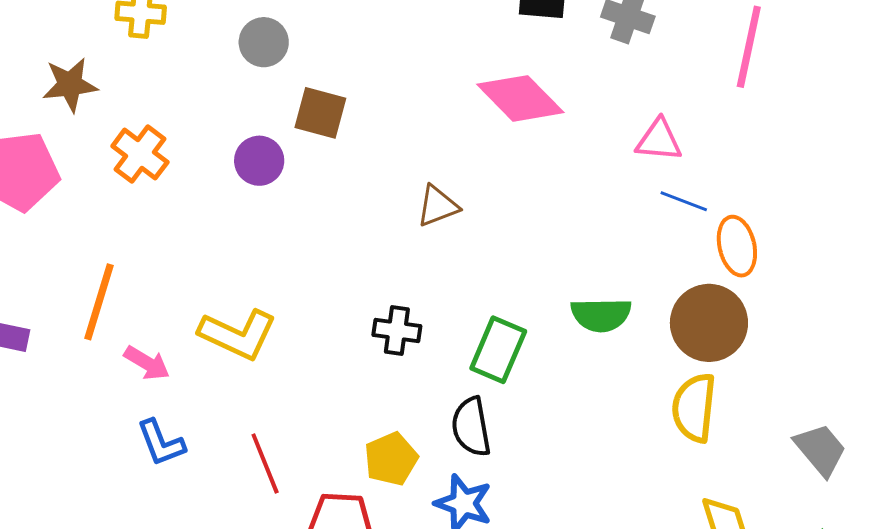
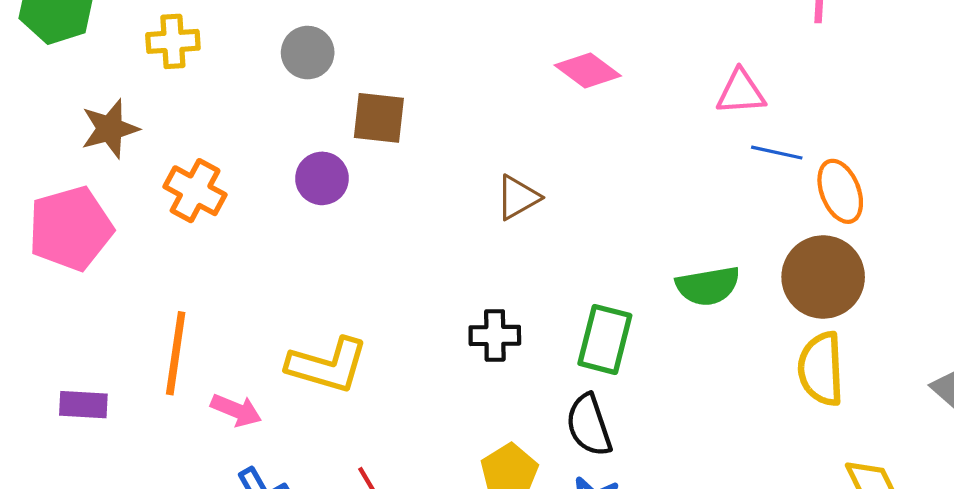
pink diamond: (520, 98) -> (588, 70), size x0.7

